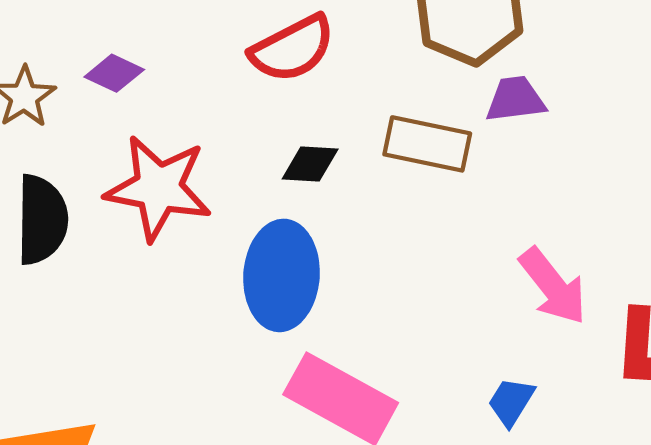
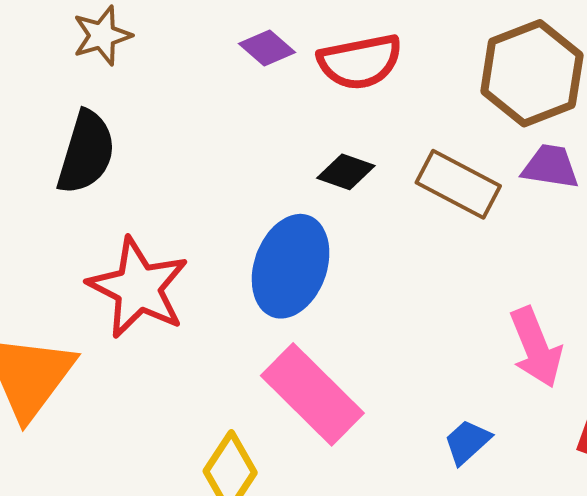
purple diamond: (114, 73) -> (267, 48), moved
red star: (158, 188) -> (138, 288), moved

